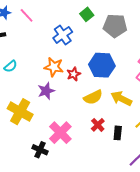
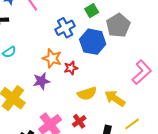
gray pentagon: (115, 26) -> (118, 25), turned 30
blue hexagon: (102, 65) -> (93, 42), moved
red cross: (98, 125) -> (79, 121), moved

